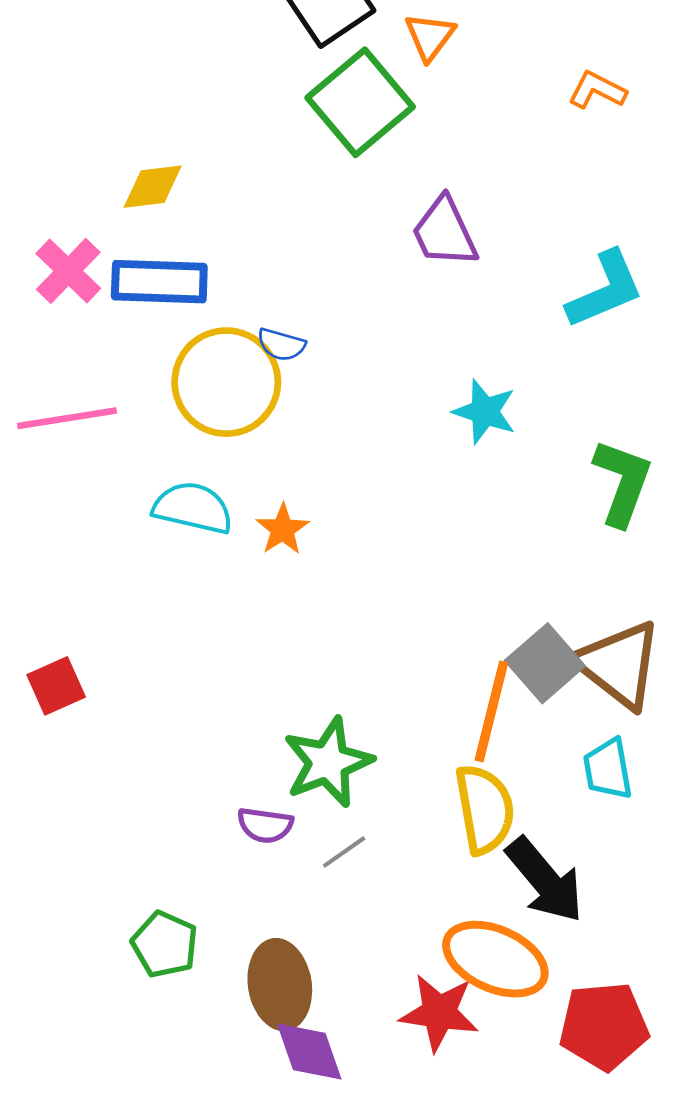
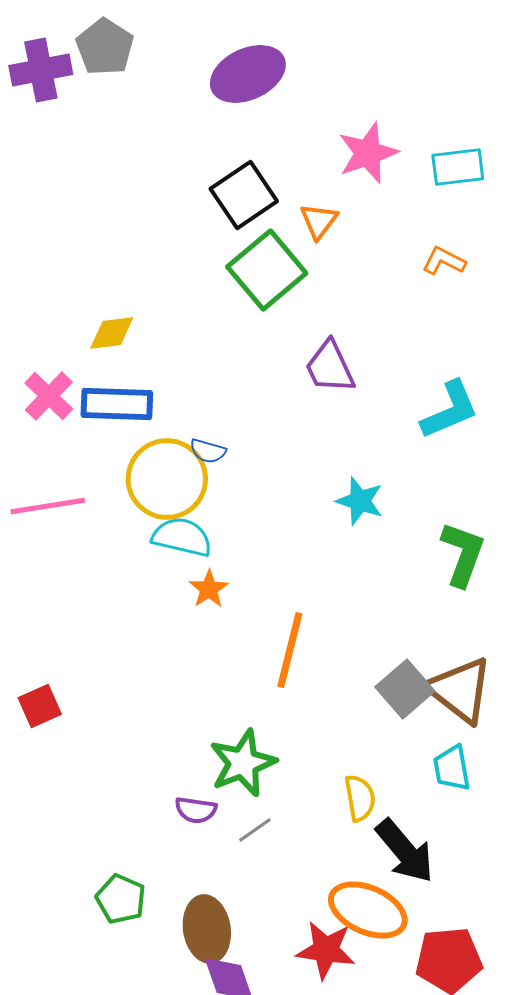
cyan semicircle: (193, 508) -> (182, 537), moved
orange line: (491, 711) -> (290, 650), moved
yellow semicircle: (485, 809) -> (360, 798), size x0.7

